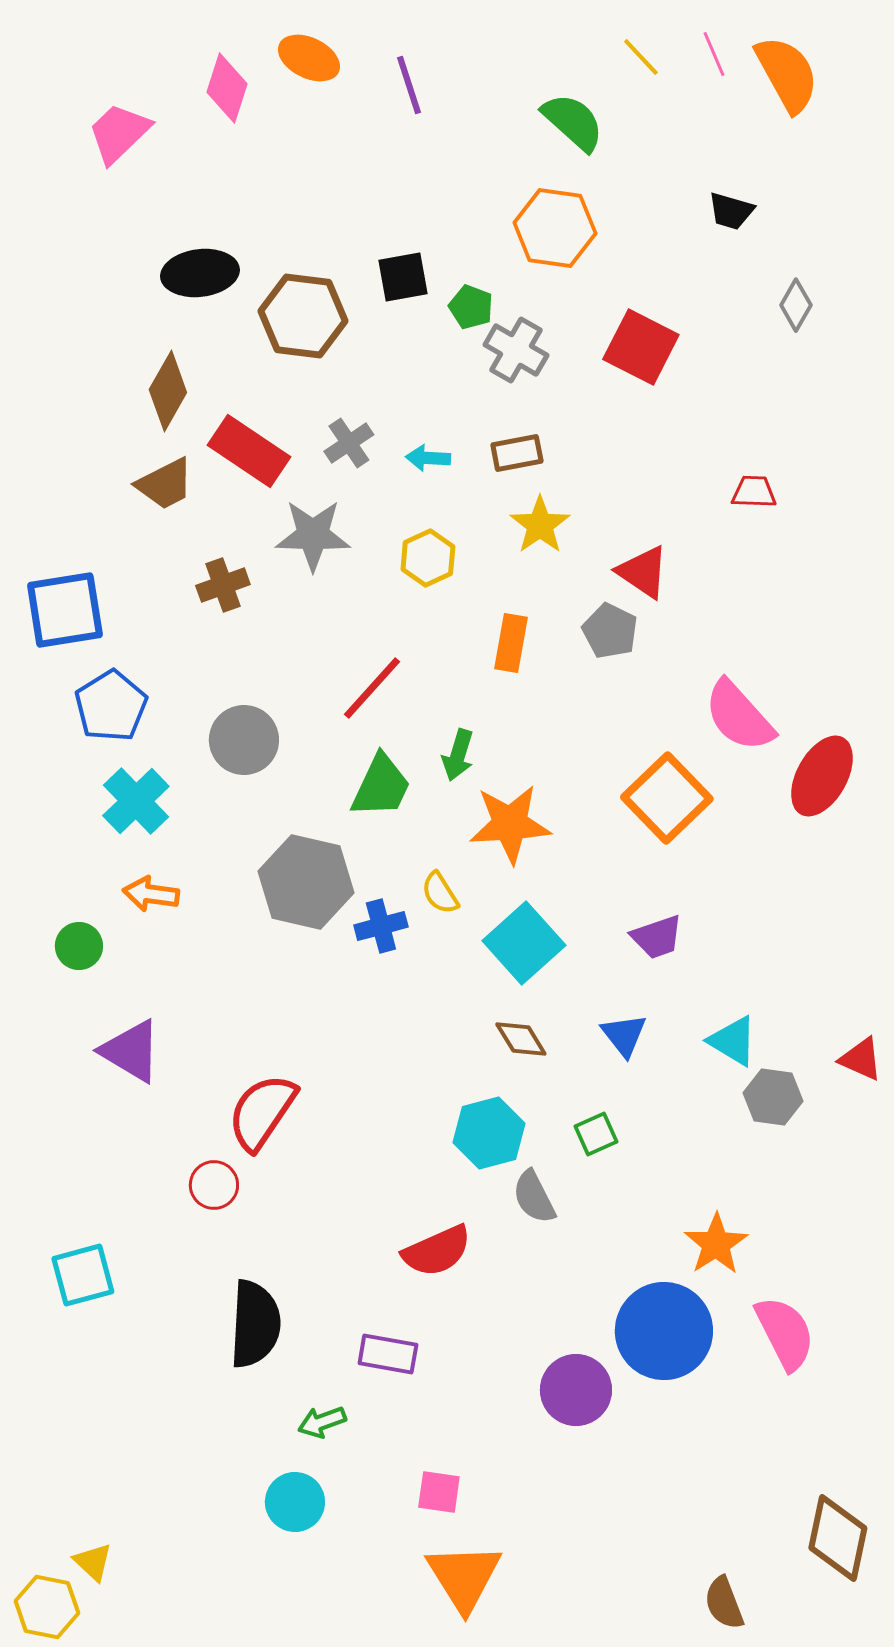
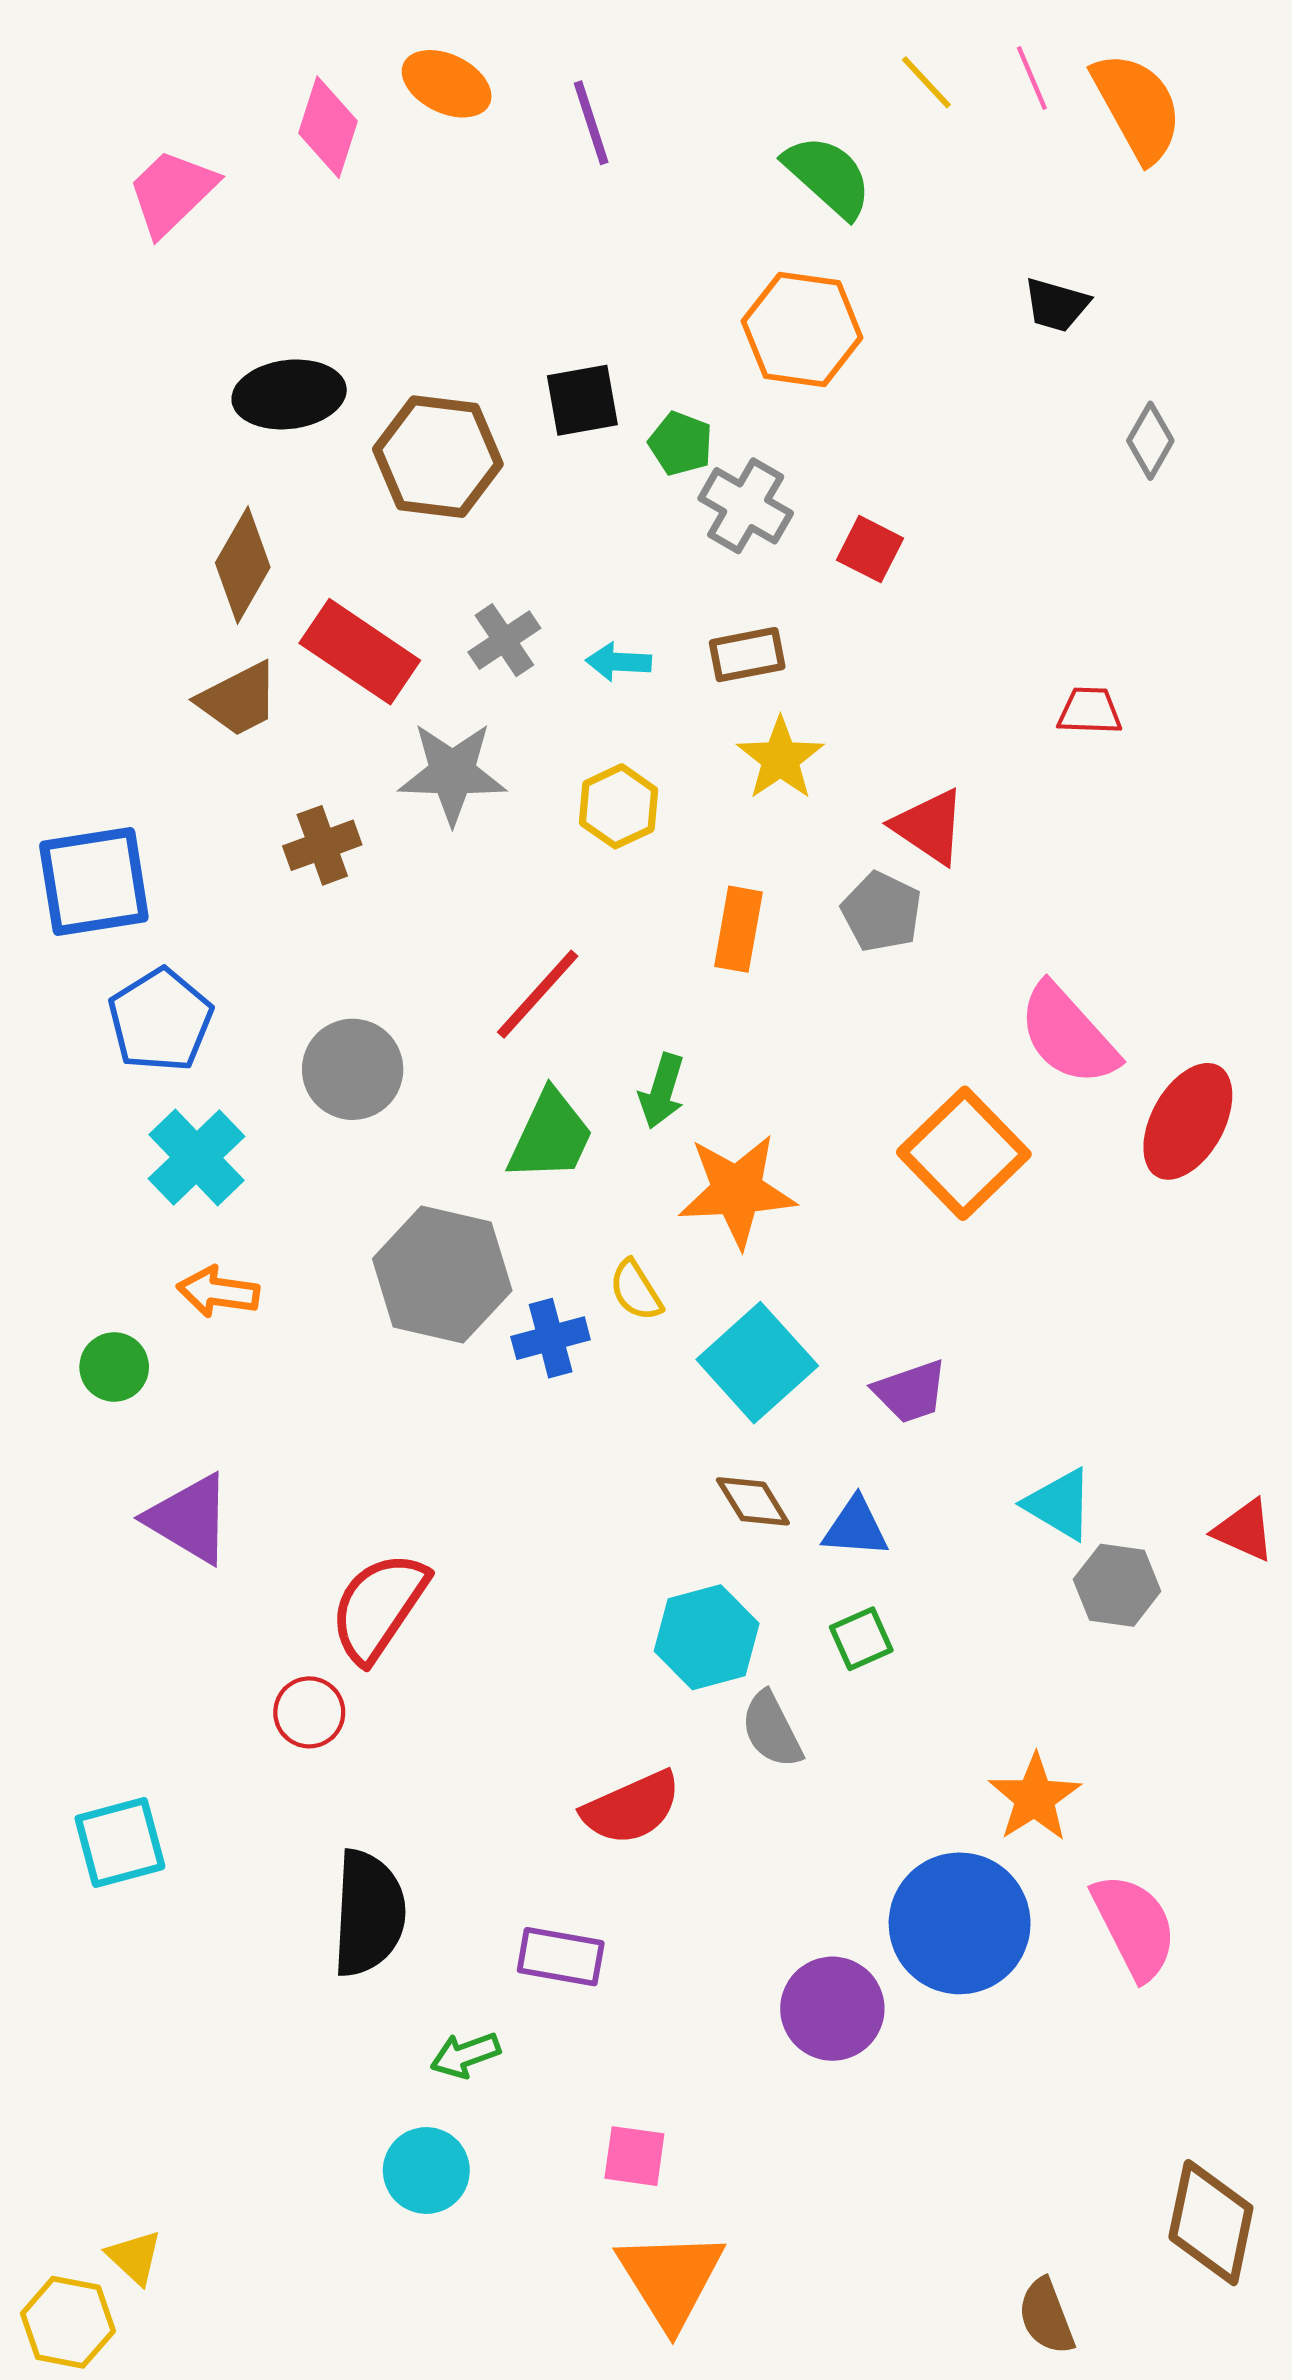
red square: (641, 347) -> (870, 549), moved, size x0.6
purple trapezoid: (657, 937) -> (910, 1392), moved
blue triangle: (624, 1035) -> (855, 1527), moved, turned -48

